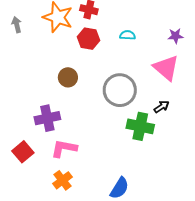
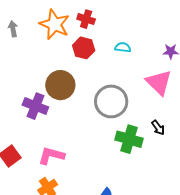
brown circle: (68, 77) -> (60, 85), size x1.5
black arrow: (162, 107) -> (158, 128), moved, turned 84
purple cross: (47, 118) -> (35, 106), moved, turned 30

